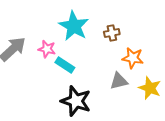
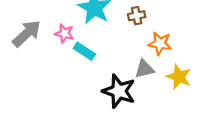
black star: (76, 101) -> (119, 91), moved

